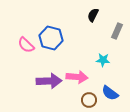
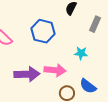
blue hexagon: (51, 38) -> (43, 31), moved

